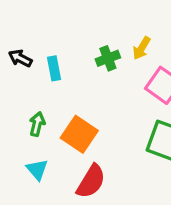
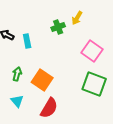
yellow arrow: (142, 48) -> (77, 18), moved
green cross: (108, 58) -> (58, 27), moved

